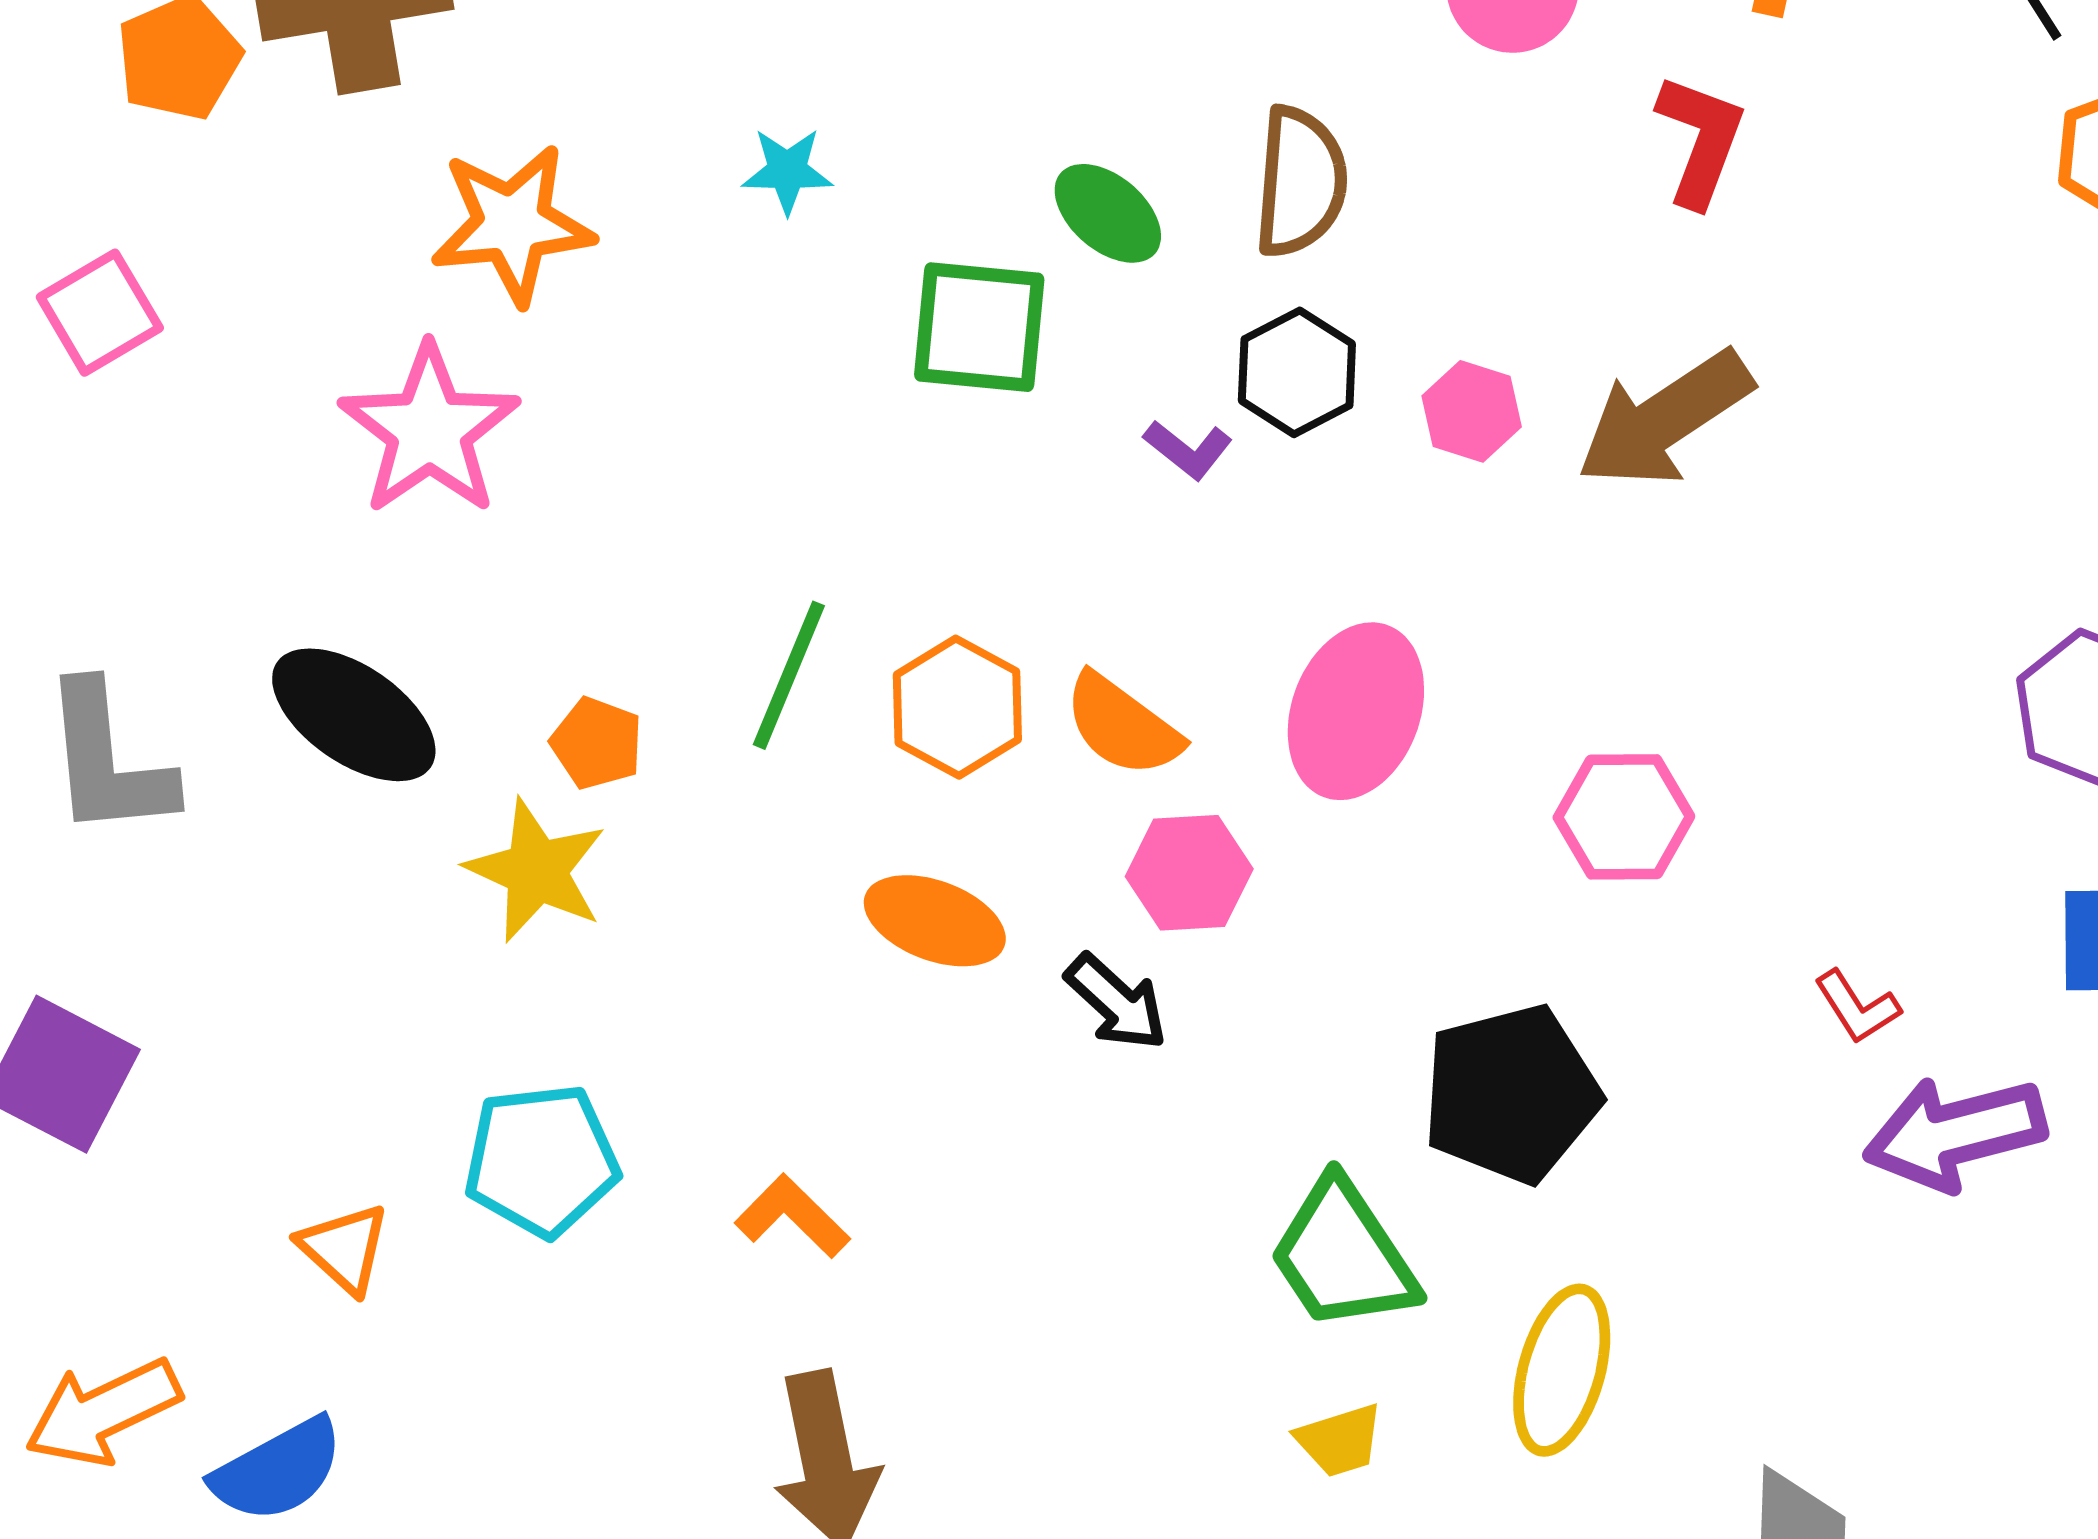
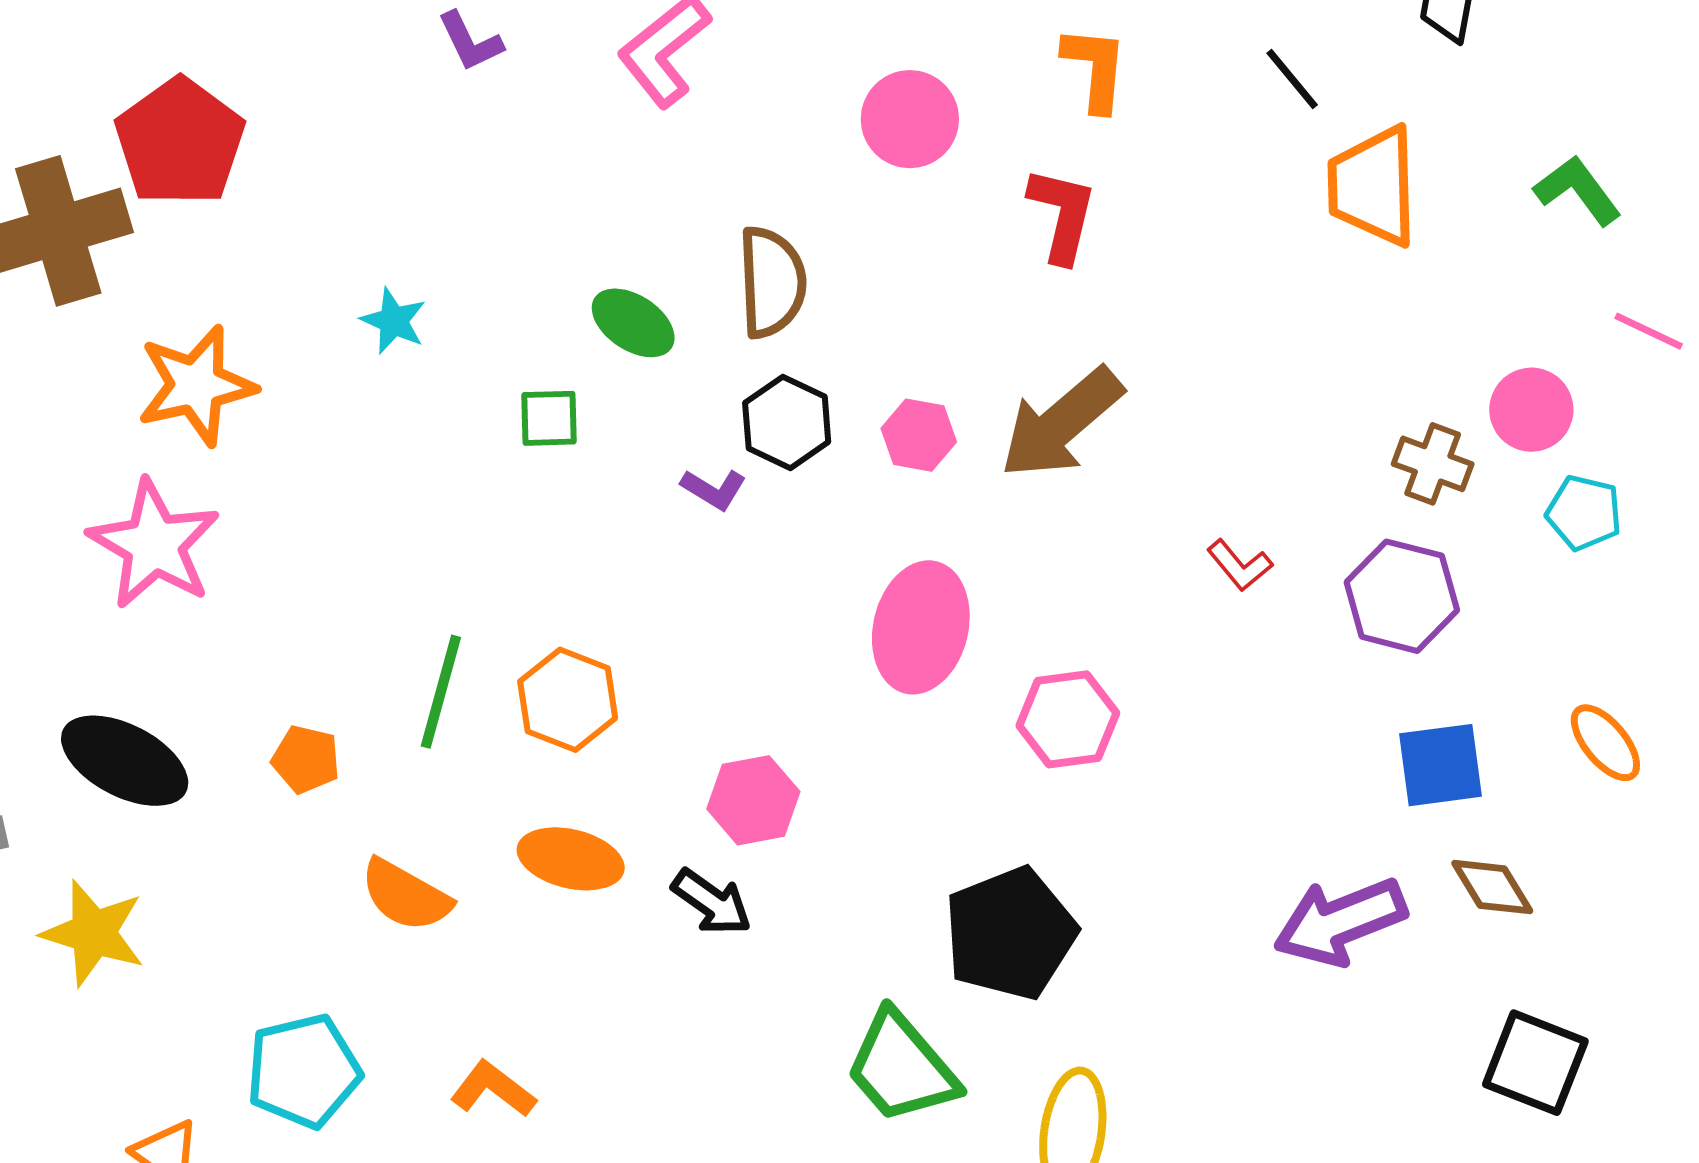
cyan star: (787, 171) -> (394, 321), turned 30
green square: (979, 327) -> (549, 418), size x0.6
pink ellipse: (1356, 711) -> (921, 627), moved
orange semicircle: (1123, 725) -> (406, 895), moved
yellow star: (536, 871) -> (93, 933), moved
red L-shape: (1857, 1007) -> (1240, 565), moved

